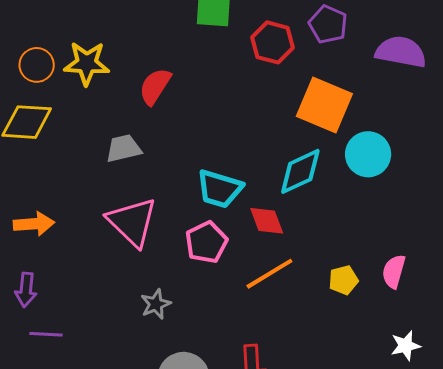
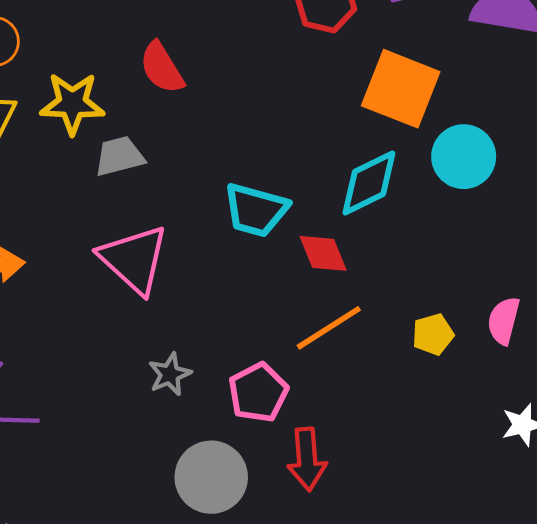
yellow star: (87, 63) -> (72, 103), moved
red semicircle: (155, 86) -> (162, 68), turned -63
pink pentagon: (206, 242) -> (258, 392), moved

